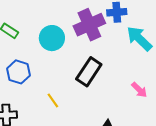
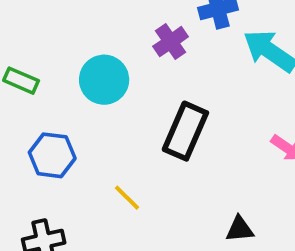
purple cross: (89, 25) -> (171, 42), size x0.6

